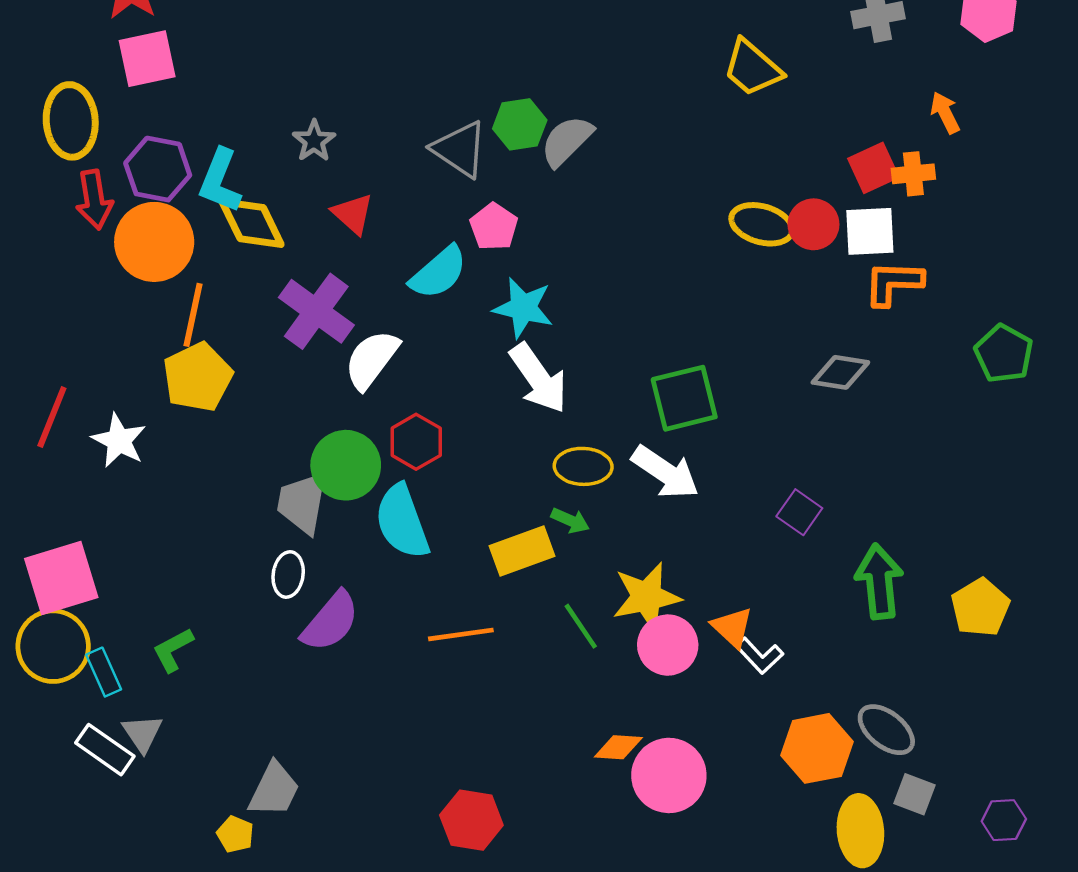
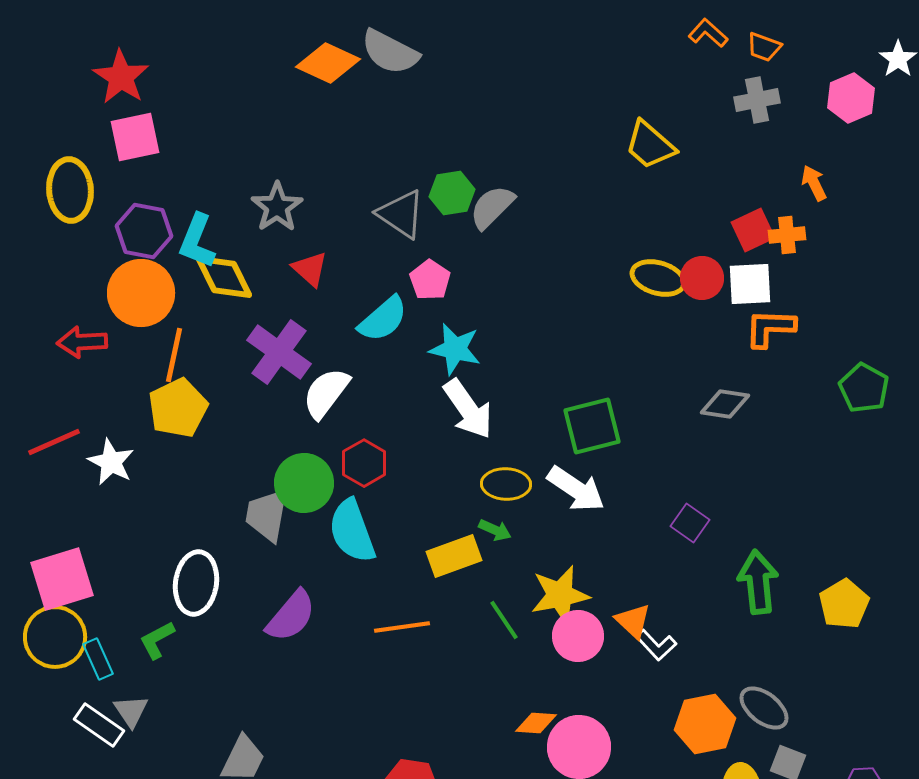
gray star: (314, 141) -> (277, 207), size x1.4
red arrow: (94, 200) -> (82, 342), moved, turned 96
red line: (52, 417) -> (54, 442), turned 44
white ellipse: (288, 575) -> (196, 583), moved, size x1.6

